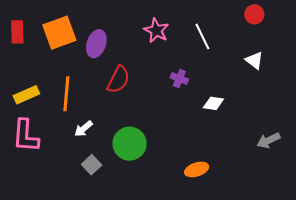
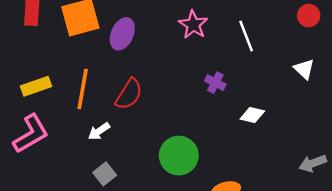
red semicircle: (118, 80) -> (129, 94), moved
pink L-shape: (26, 136) -> (31, 134), turned -129
green circle: (130, 144) -> (179, 156), moved

